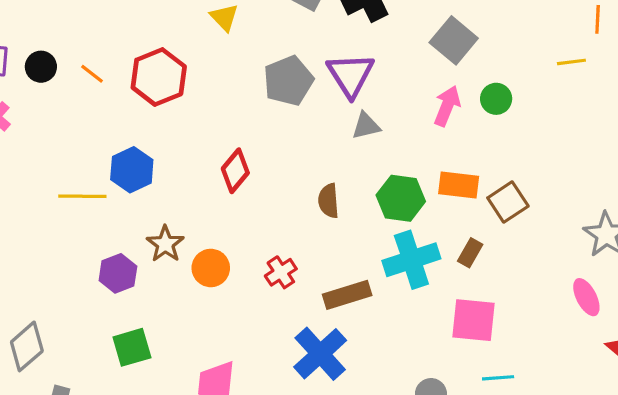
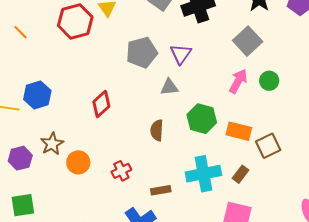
purple triangle: (351, 75) -> (181, 54), size x0.7
red hexagon: (159, 77) -> (75, 21), moved
gray triangle: (366, 126) -> (169, 87), moved
green hexagon: (401, 198) -> (202, 119), moved
brown rectangle: (347, 295) -> (161, 190), size x0.7

